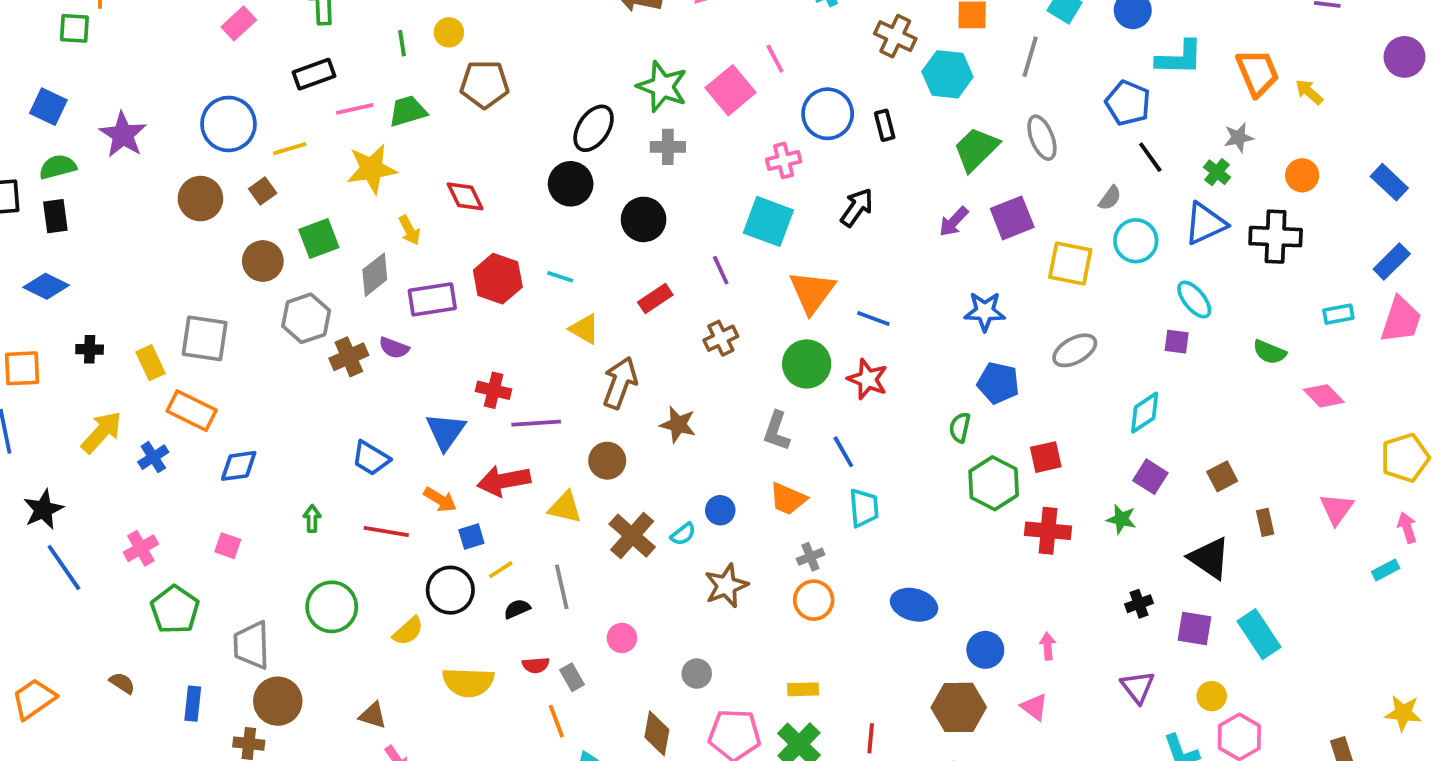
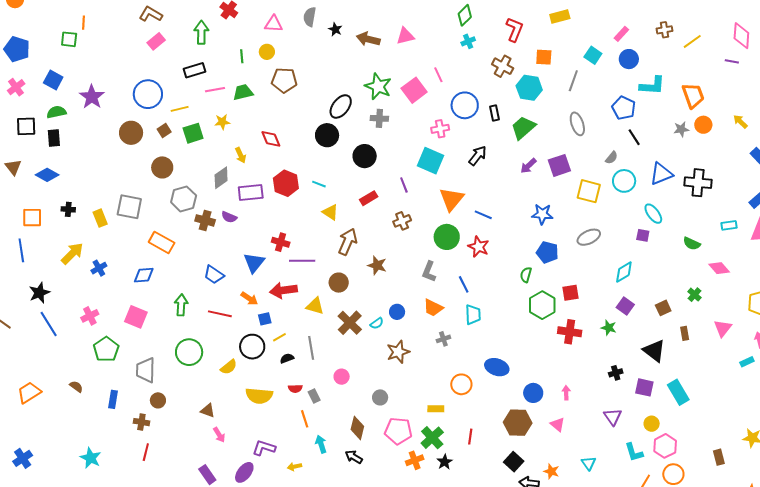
yellow arrow: (1309, 92) -> (740, 122), moved
green trapezoid: (976, 149) -> (523, 128), moved
yellow star: (372, 169) -> (222, 122), size x0.6
green cross: (1217, 172) -> (694, 295), moved
orange circle: (1302, 175) -> (703, 125), moved
green square: (319, 239) -> (193, 133), moved
brown cross: (349, 357) -> (205, 220), turned 36
orange rectangle: (192, 411) -> (162, 242), moved
green arrow: (312, 519) -> (181, 305), size x1.5
pink square: (228, 546) -> (136, 317), size x1.6
orange circle: (814, 600) -> (461, 384), moved
brown circle: (278, 701) -> (158, 400), size x0.6

